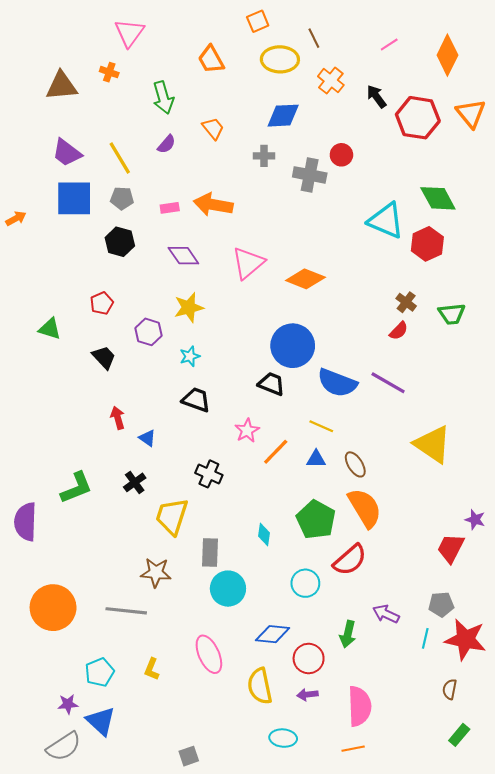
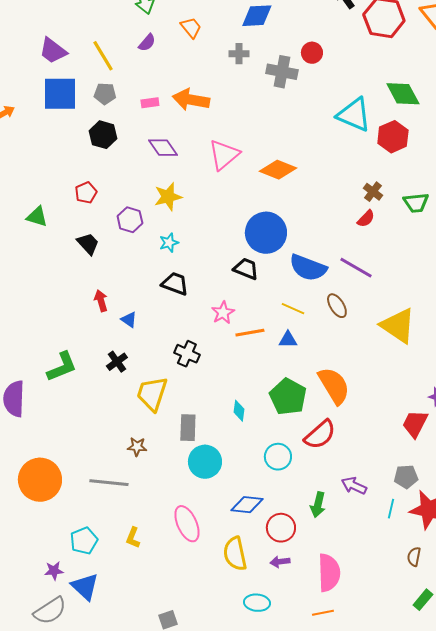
orange line: (276, 452) -> (250, 333), turned 36
brown ellipse: (355, 464) -> (337, 306), moved
brown star: (156, 573) -> (137, 447), size x0.7

